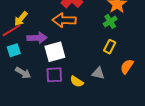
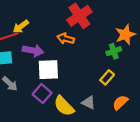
orange arrow: (64, 20) -> (66, 39), size x0.7
purple square: (54, 75) -> (42, 94), turned 30
yellow semicircle: (77, 82) -> (64, 106), size x1.5

